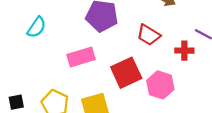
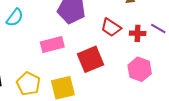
red cross: (184, 51) -> (138, 33), moved
pink hexagon: (160, 85) -> (140, 69), moved

